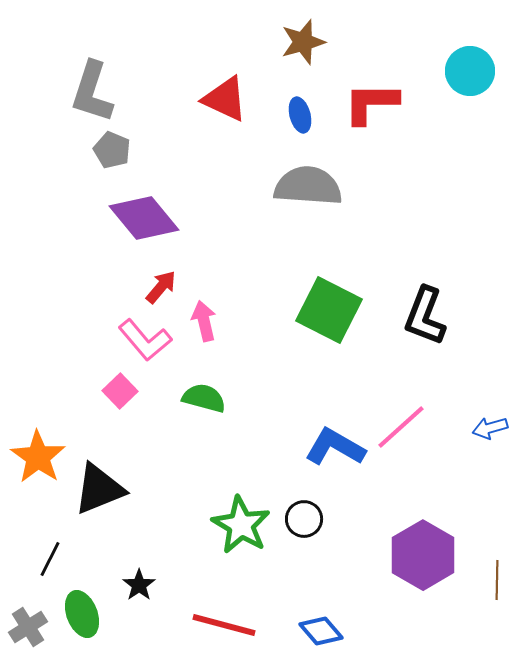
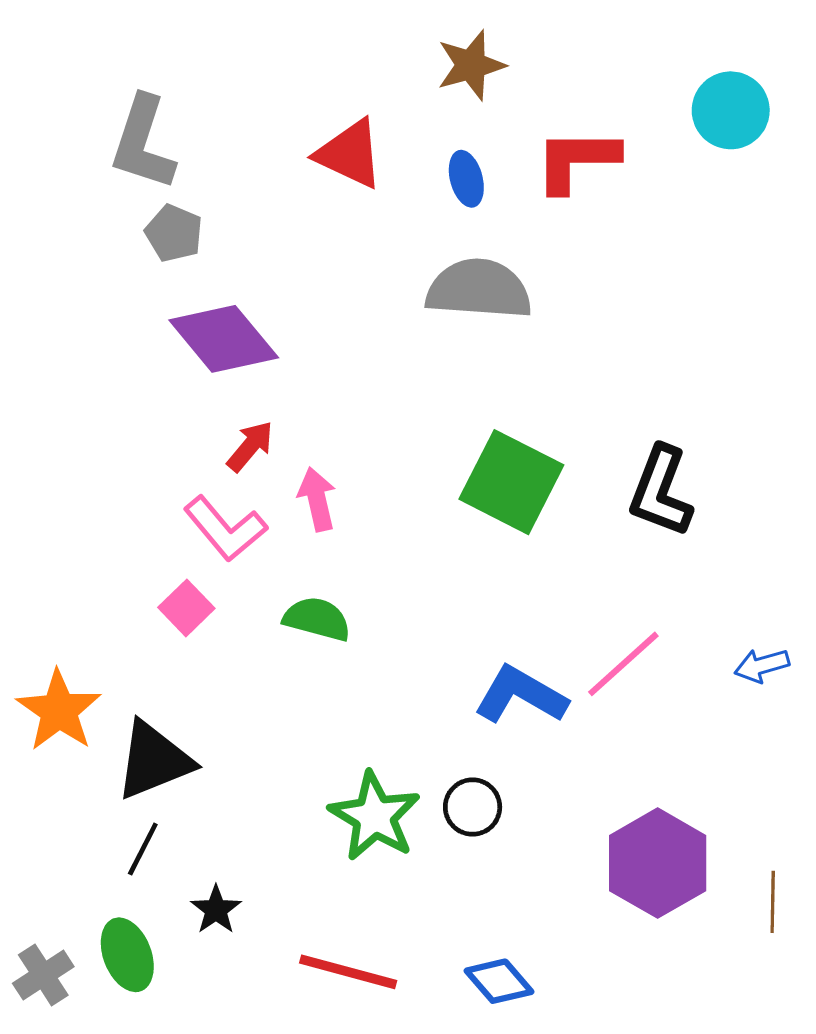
black line: (50, 559) -> (143, 849), moved

